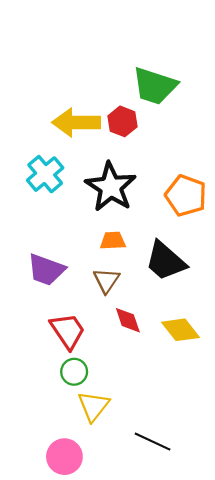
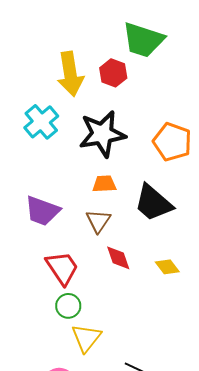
yellow arrow: (76, 122) -> (70, 74), turned -99
black star: (111, 187) -> (102, 134), turned 30
yellow diamond: (180, 330) -> (167, 267), size x0.7

